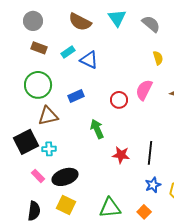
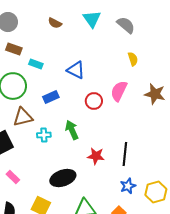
brown semicircle: (80, 22) -> (55, 23), size x0.6
cyan rectangle: (68, 52) -> (36, 64), moved, turned 56
blue triangle: (89, 60) -> (76, 70), moved
cyan cross: (49, 149) -> (44, 135), moved
black ellipse: (65, 177) -> (63, 178), moved

